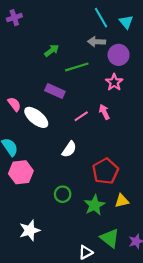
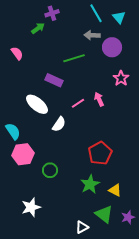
purple cross: (14, 18) -> (52, 13), moved
green arrow: (52, 50) -> (38, 28), moved
pink star: (114, 82) -> (121, 78), moved
pink semicircle: (14, 104) -> (17, 53), moved
white semicircle: (69, 149) -> (59, 124), moved
green circle: (63, 194) -> (50, 170), moved
yellow triangle: (122, 201) -> (115, 190), moved, turned 40

